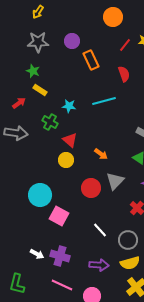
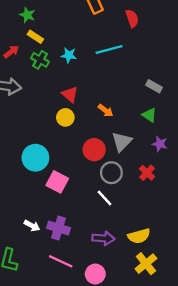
green cross: (50, 122) -> (40, 60), moved
gray circle: (128, 240) -> (111, 173), moved

